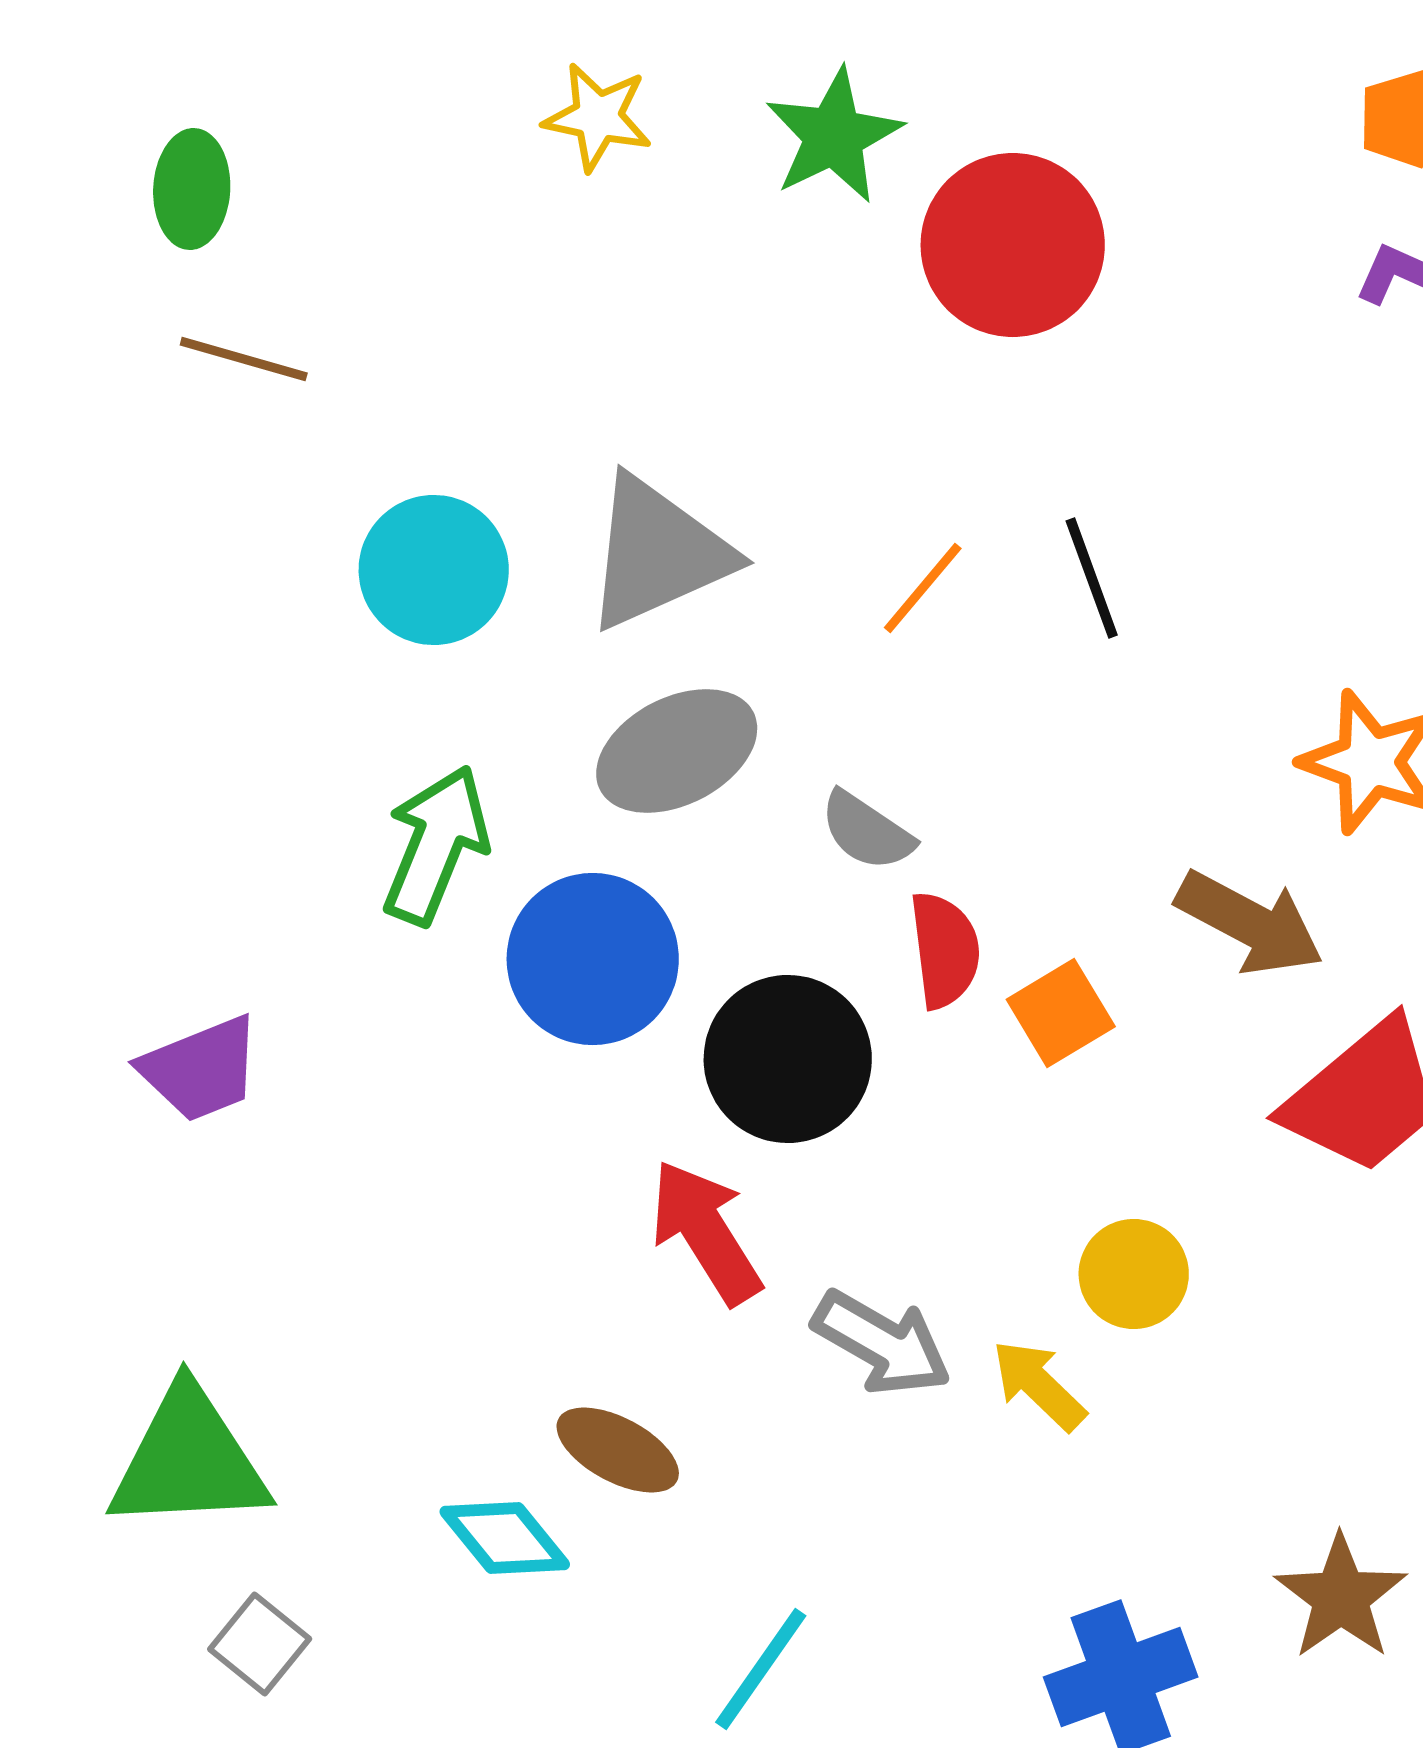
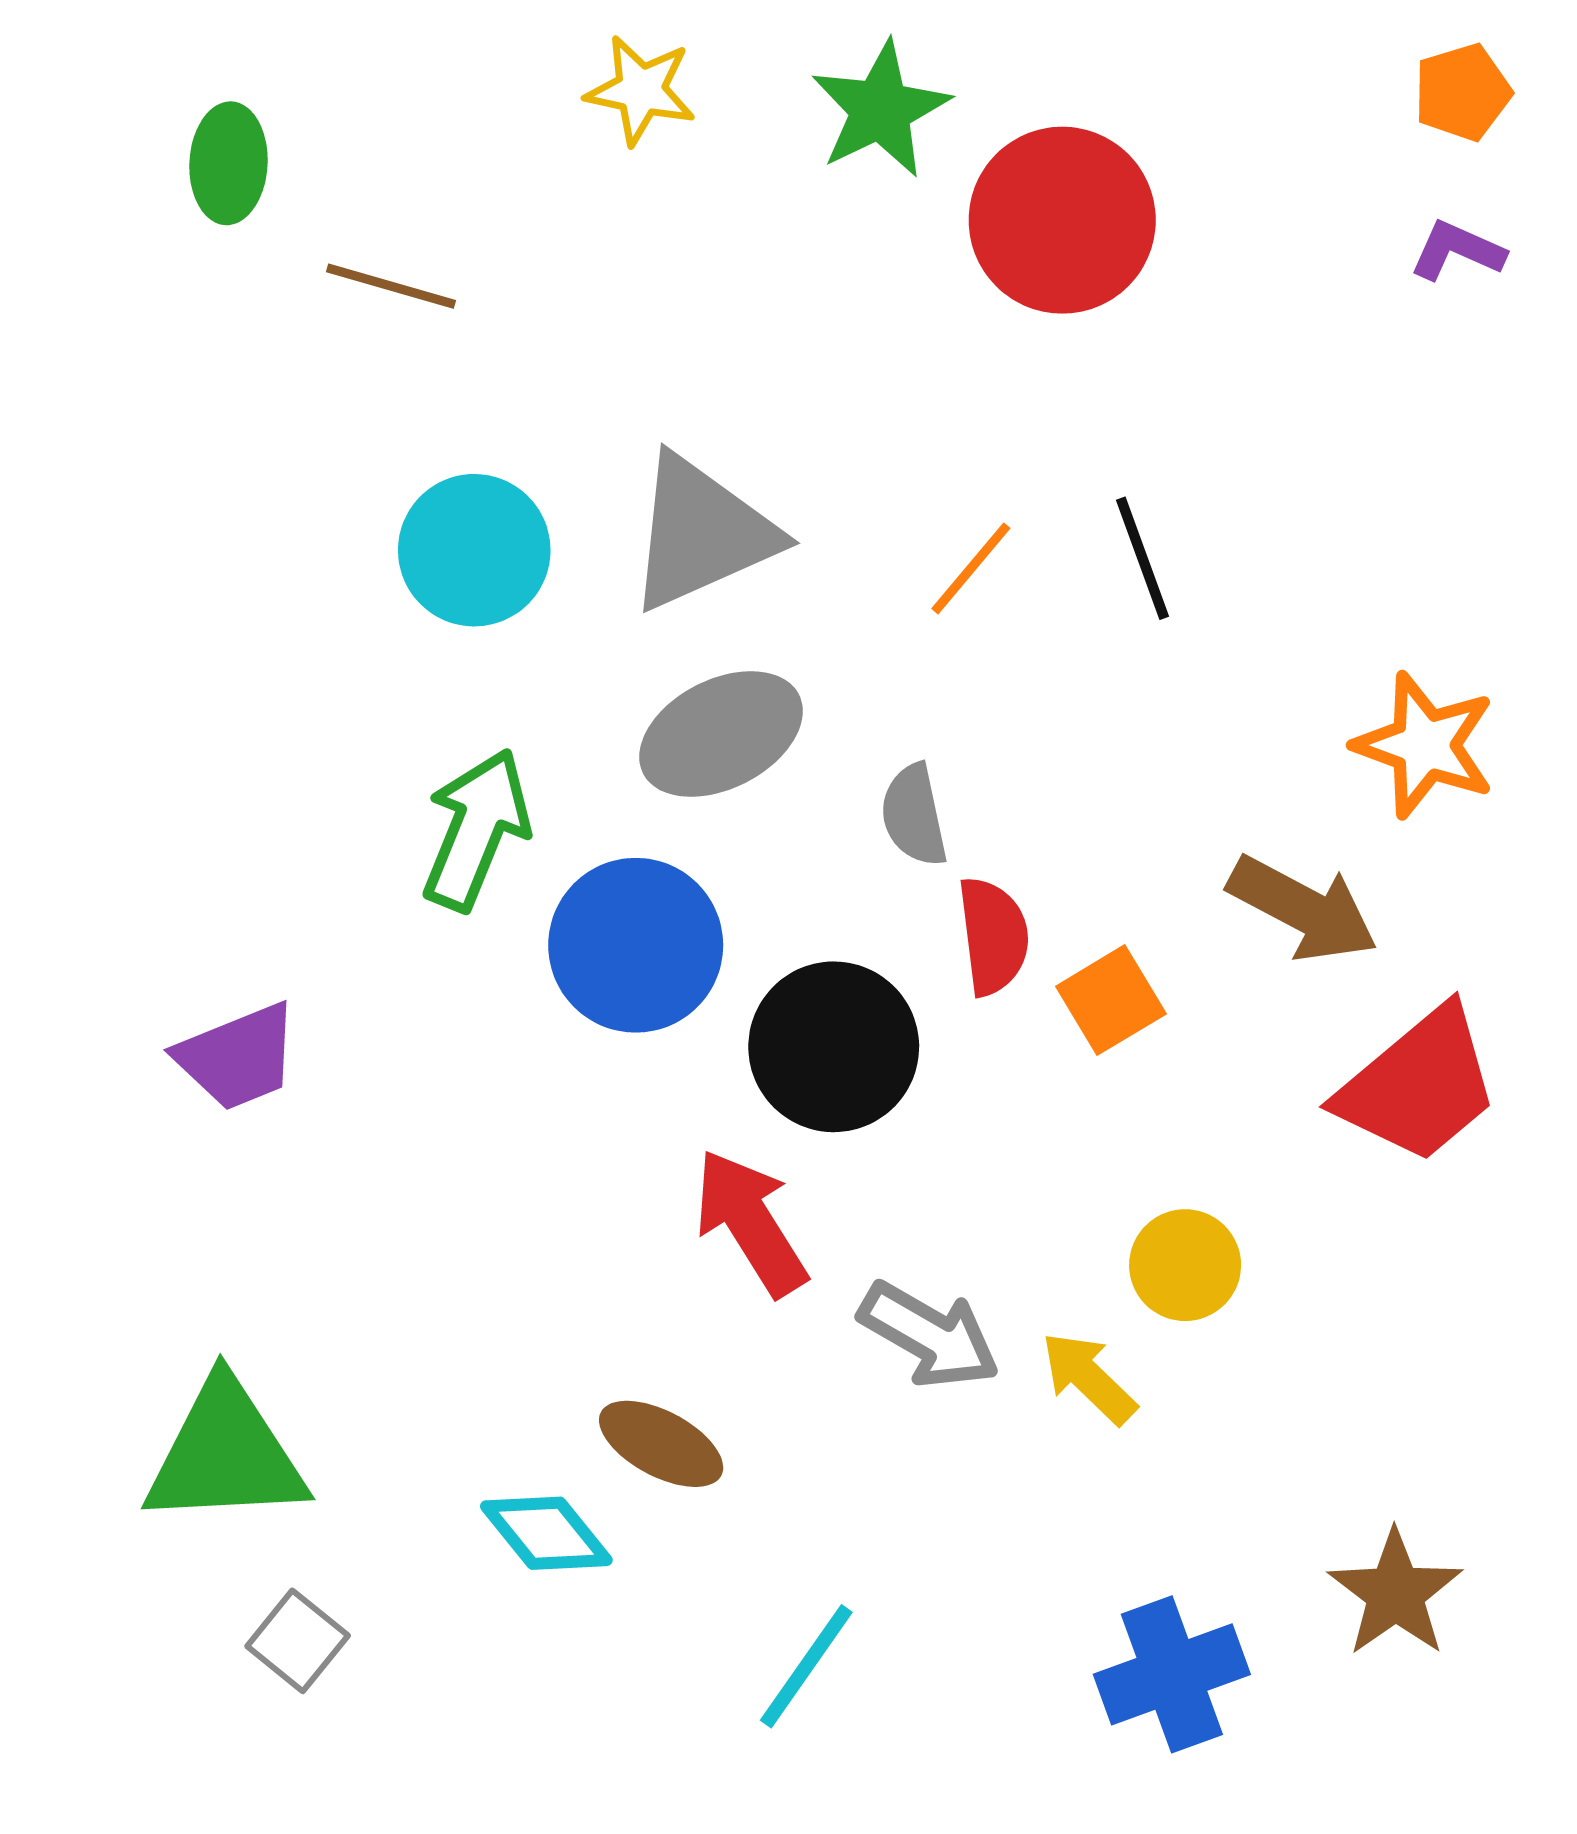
brown line: (244, 359) -> (391, 286), moved
gray semicircle: (867, 831) -> (914, 815), turned 44

